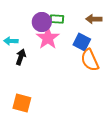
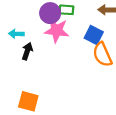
pink star: (48, 38) -> (57, 31), turned -30

